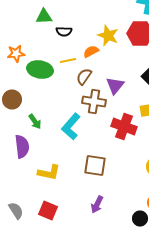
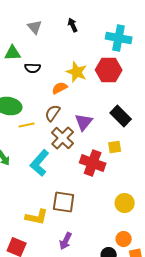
yellow line: (68, 60) -> (27, 125), moved
brown cross: (94, 102) -> (63, 138), turned 35
yellow L-shape: (49, 172) -> (37, 217), moved

